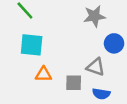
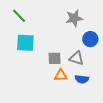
orange triangle: (43, 74) -> (61, 75), moved
gray square: (74, 83) -> (55, 58), moved

